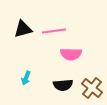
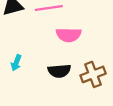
brown cross: (92, 88) -> (93, 74), turned 30

